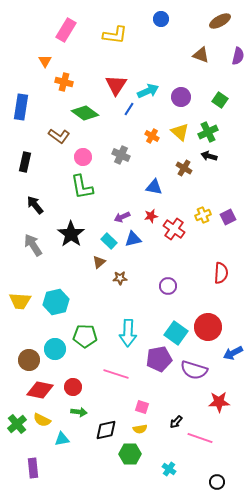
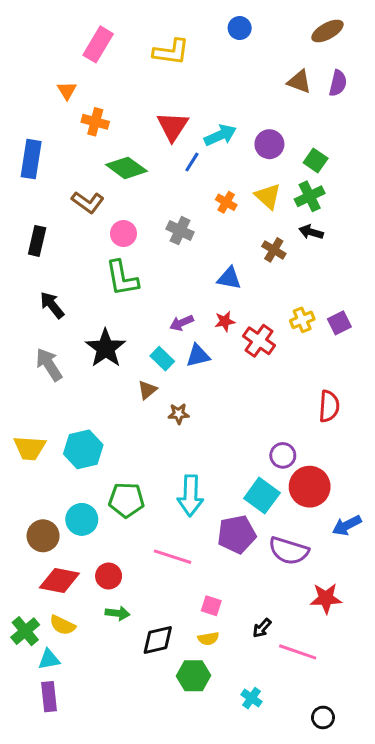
purple semicircle: (238, 56) -> (338, 83), moved
green square: (220, 100) -> (316, 161), moved
purple circle: (168, 286) -> (283, 455), moved
cyan triangle: (62, 439) -> (49, 659), moved

